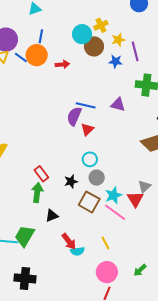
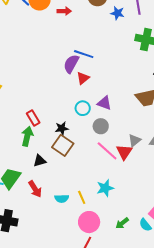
purple triangle: (118, 105) -> (104, 103), moved
gray circle: (97, 178) -> (101, 126), moved
cyan star: (113, 195) -> (105, 188), moved
brown square: (89, 202) -> (63, 145), moved
pink line: (115, 212) -> (107, 151), moved
red arrow: (69, 241) -> (35, 189), moved
yellow line: (106, 243) -> (82, 197), moved

